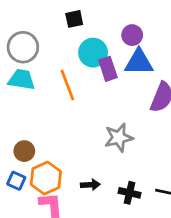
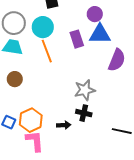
cyan circle: (93, 53) -> (43, 27), moved
brown circle: (24, 151) -> (15, 79), moved
black cross: (129, 193) -> (84, 113), moved

